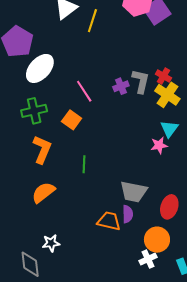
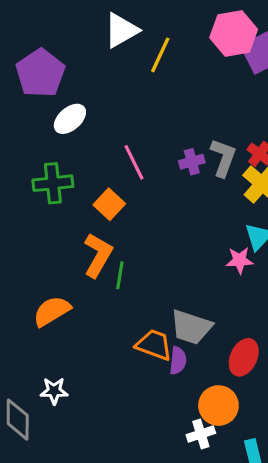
white ellipse: (40, 68) -> (70, 119), size x0.7
orange L-shape: (42, 149) -> (98, 255), moved
orange trapezoid: (109, 221) -> (154, 345), moved

